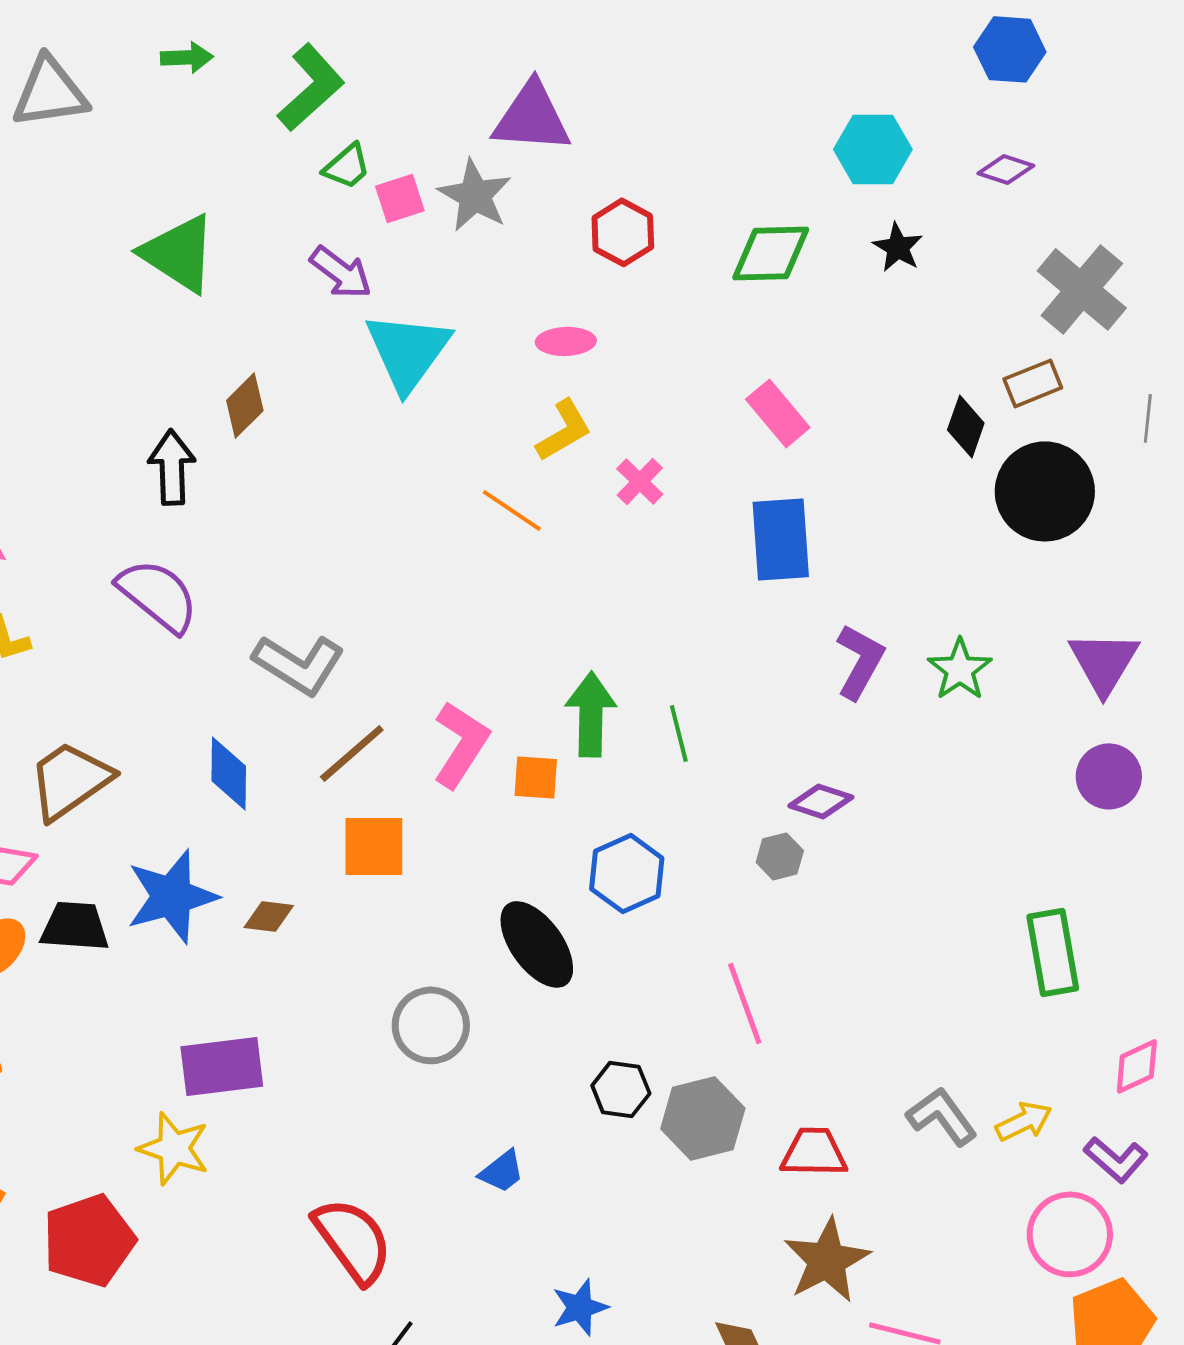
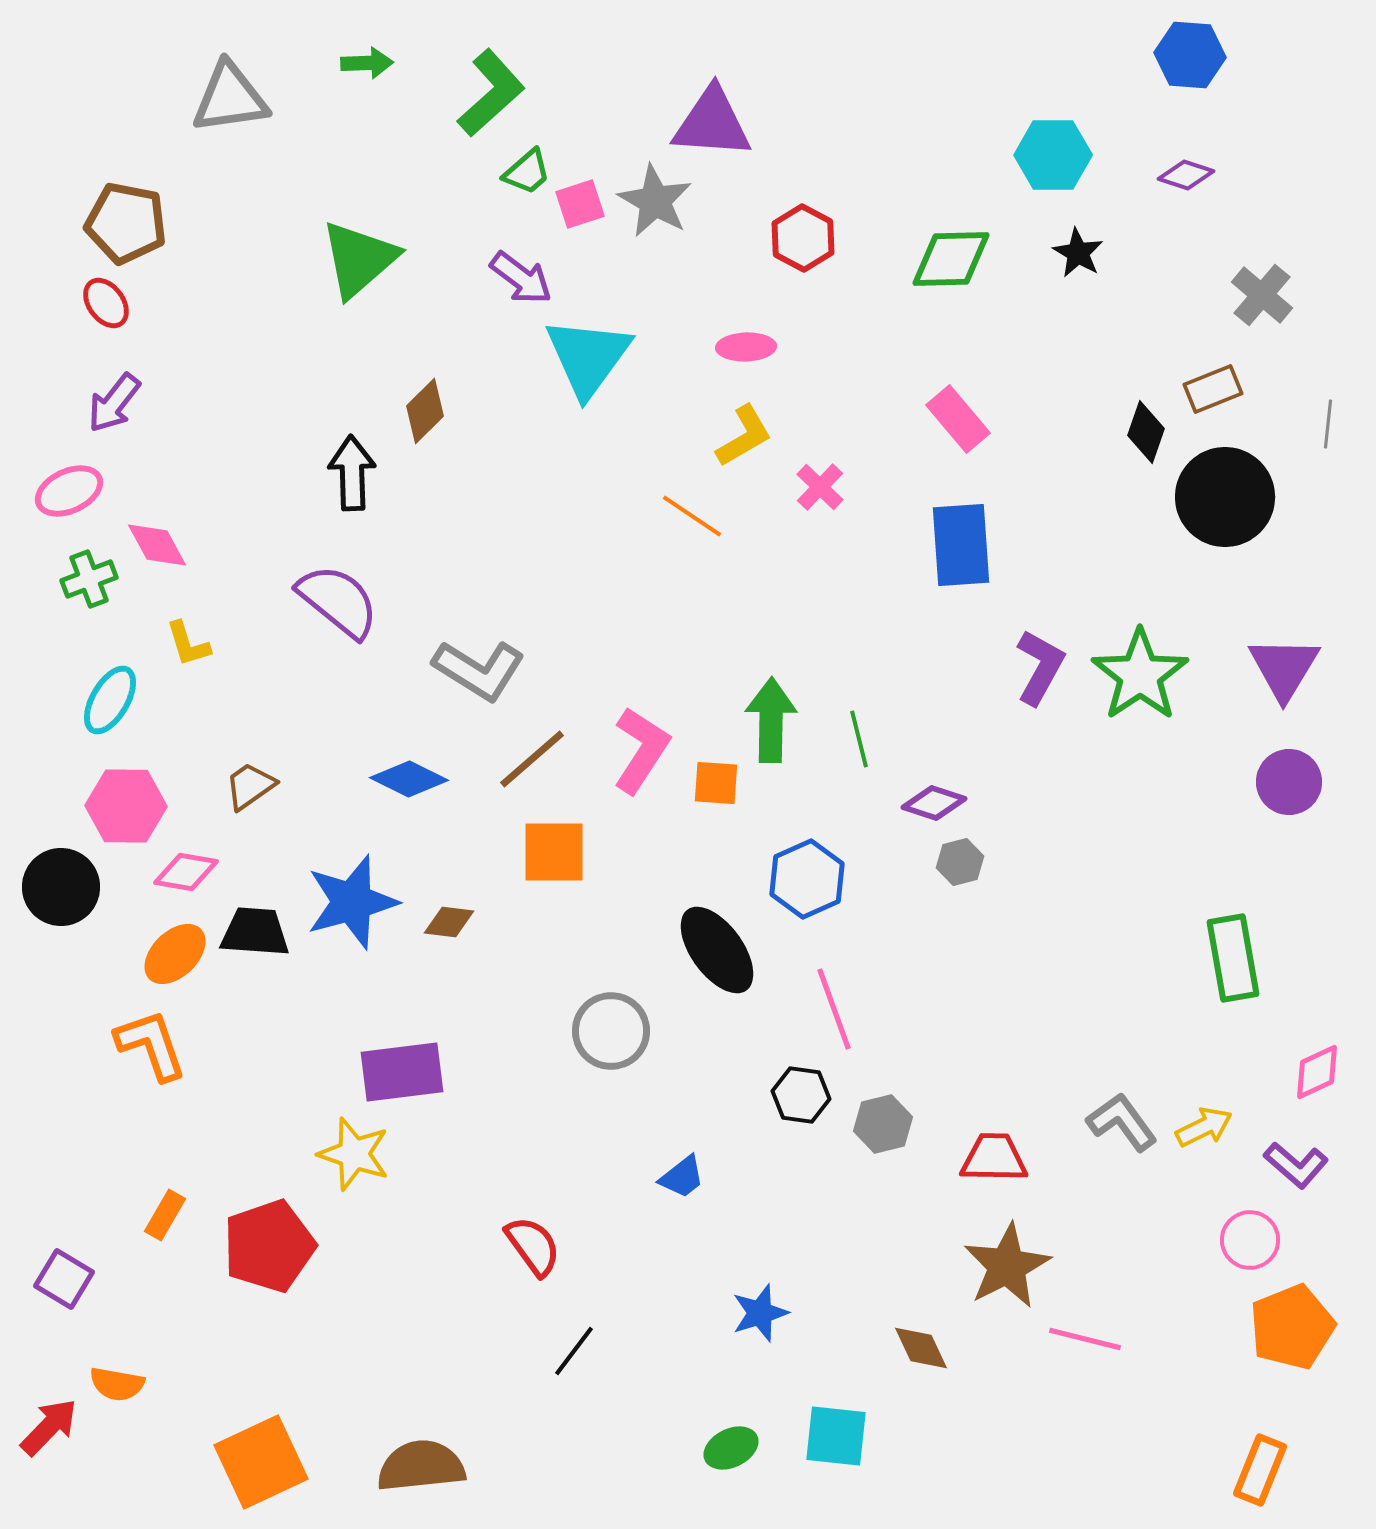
green triangle: (179, 253) -> (359, 259), turned 46
gray cross: (1082, 289) -> (1262, 295), size x0.7
green star: (960, 669) -> (1140, 675), size x1.5
blue diamond: (229, 773) -> (409, 779), turned -64
brown trapezoid: (70, 780) -> (250, 786), size x0.6
purple diamond: (821, 801) -> (934, 803), moved
pink line: (745, 1003) -> (834, 1009), moved
gray hexagon: (703, 1118) -> (883, 1124), size x0.7
pink circle: (1070, 1234) -> (1250, 1240), size x0.7
red semicircle: (353, 1240) -> (533, 1246), size x0.7

